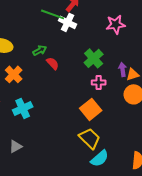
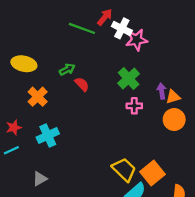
white cross: (68, 22) -> (122, 28), moved
pink star: (116, 24) -> (137, 40), moved
orange square: (91, 109) -> (153, 173), moved

